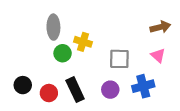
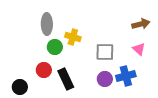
black circle: (23, 85) -> (20, 87), moved
purple circle: (110, 90) -> (105, 79), moved
red circle: (49, 93) -> (44, 70), moved

